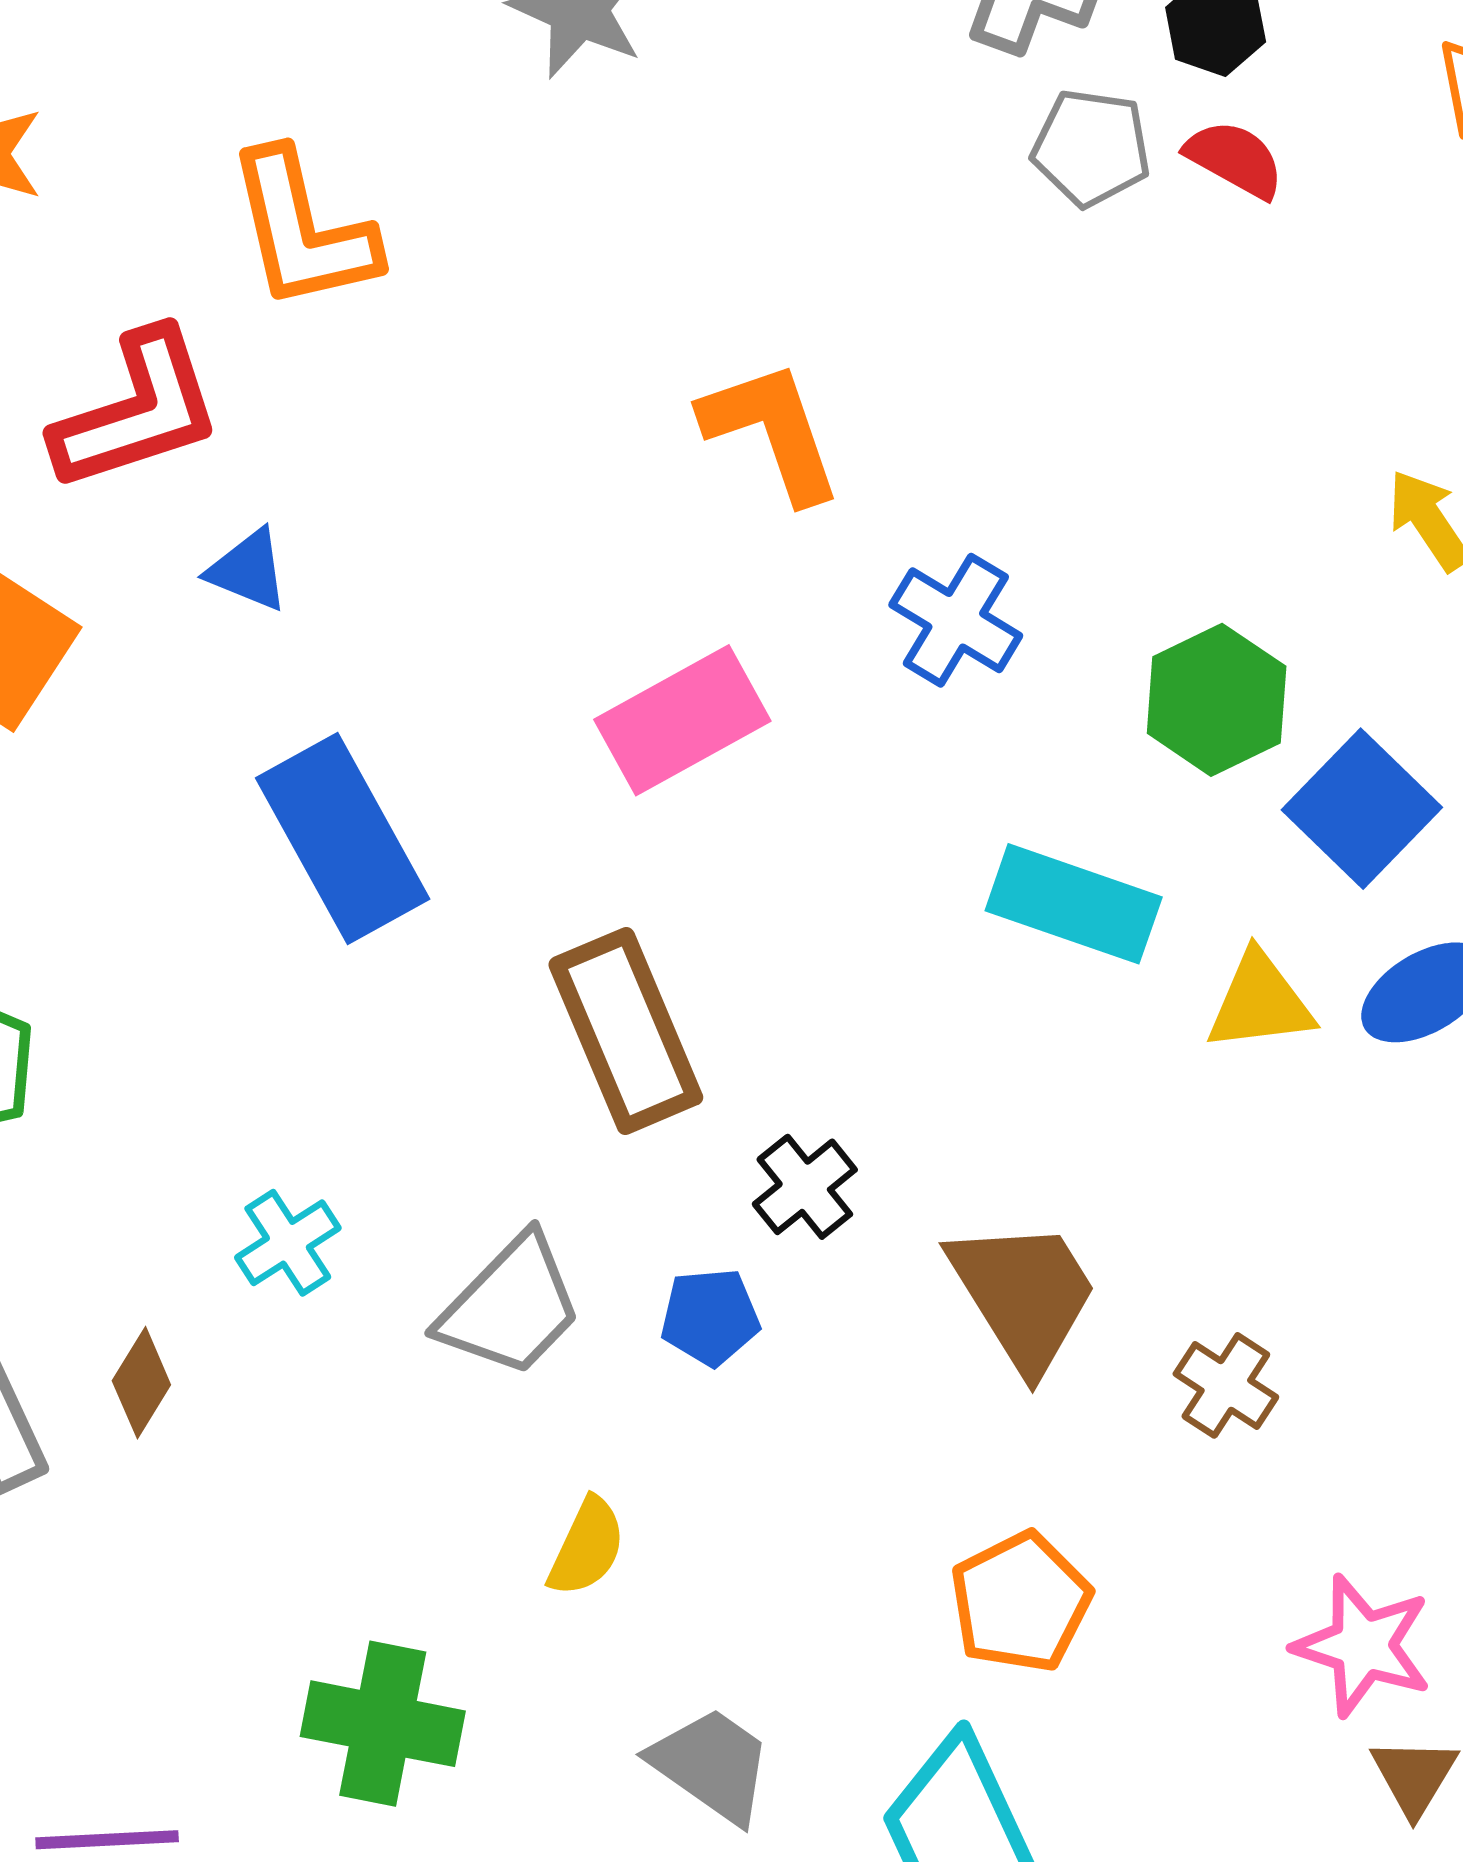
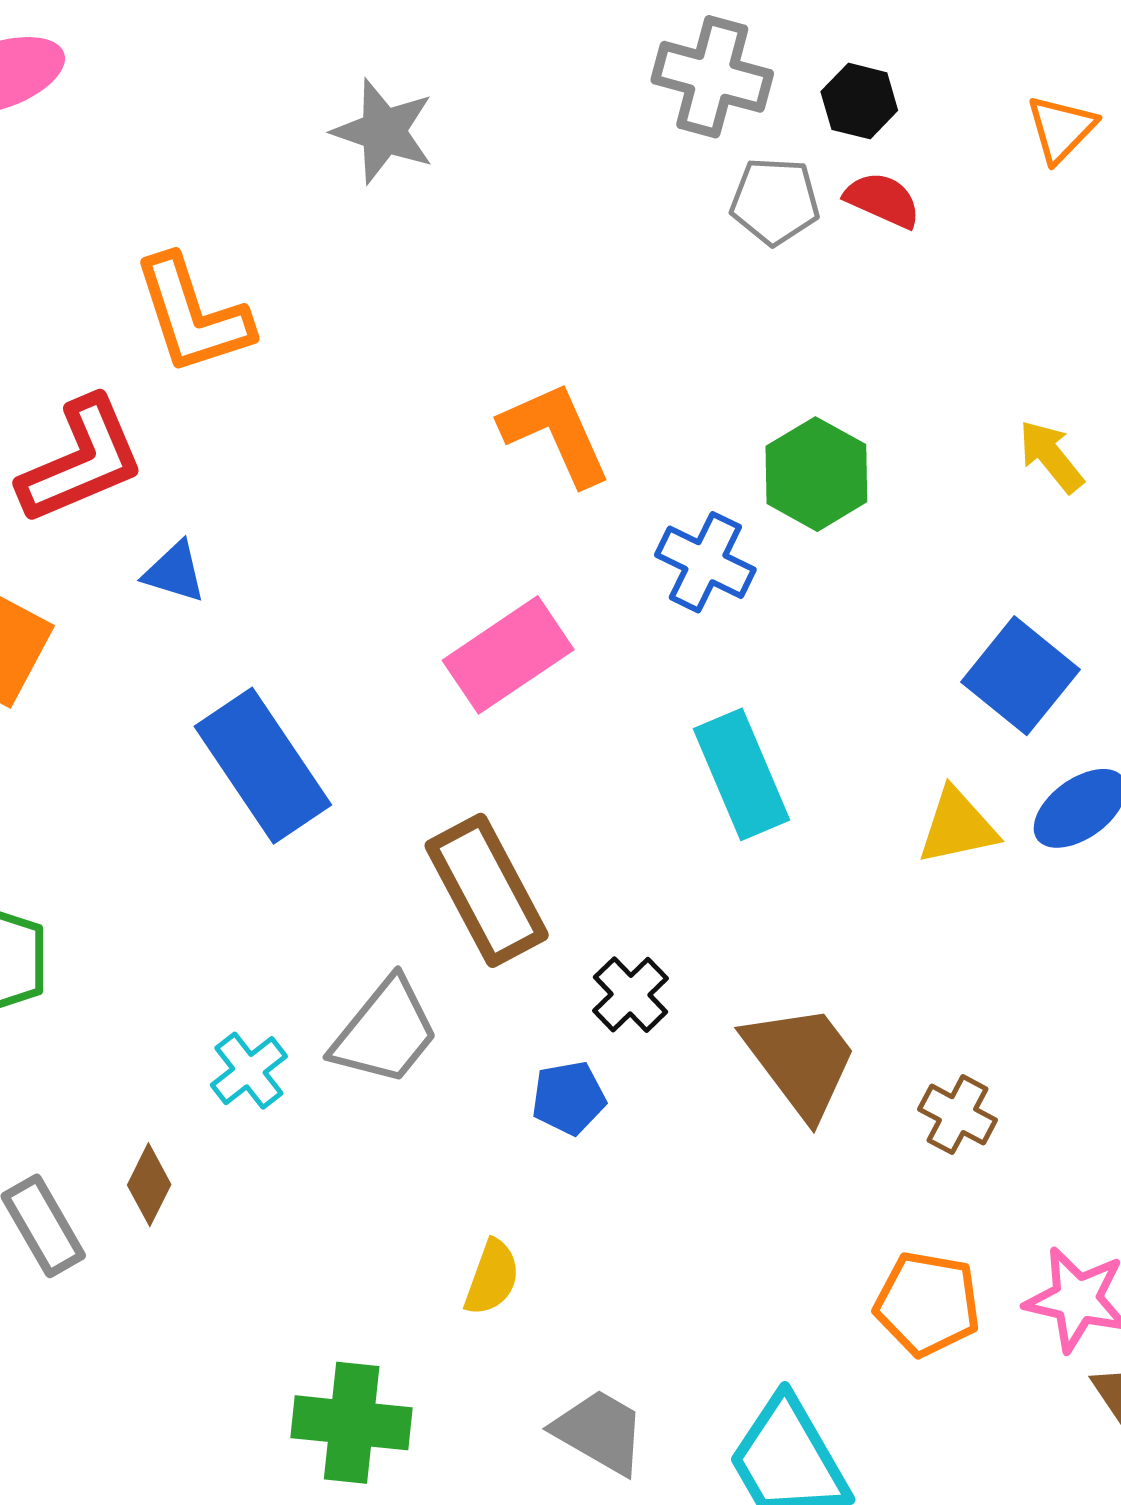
green hexagon: (1217, 700) -> (816, 474), moved
cyan rectangle: (1074, 904) -> (741, 774), moved, turned 53
gray trapezoid: (511, 1306) -> (385, 1032), moved
orange pentagon: (1020, 1602) -> (927, 1304), moved, turned -30

